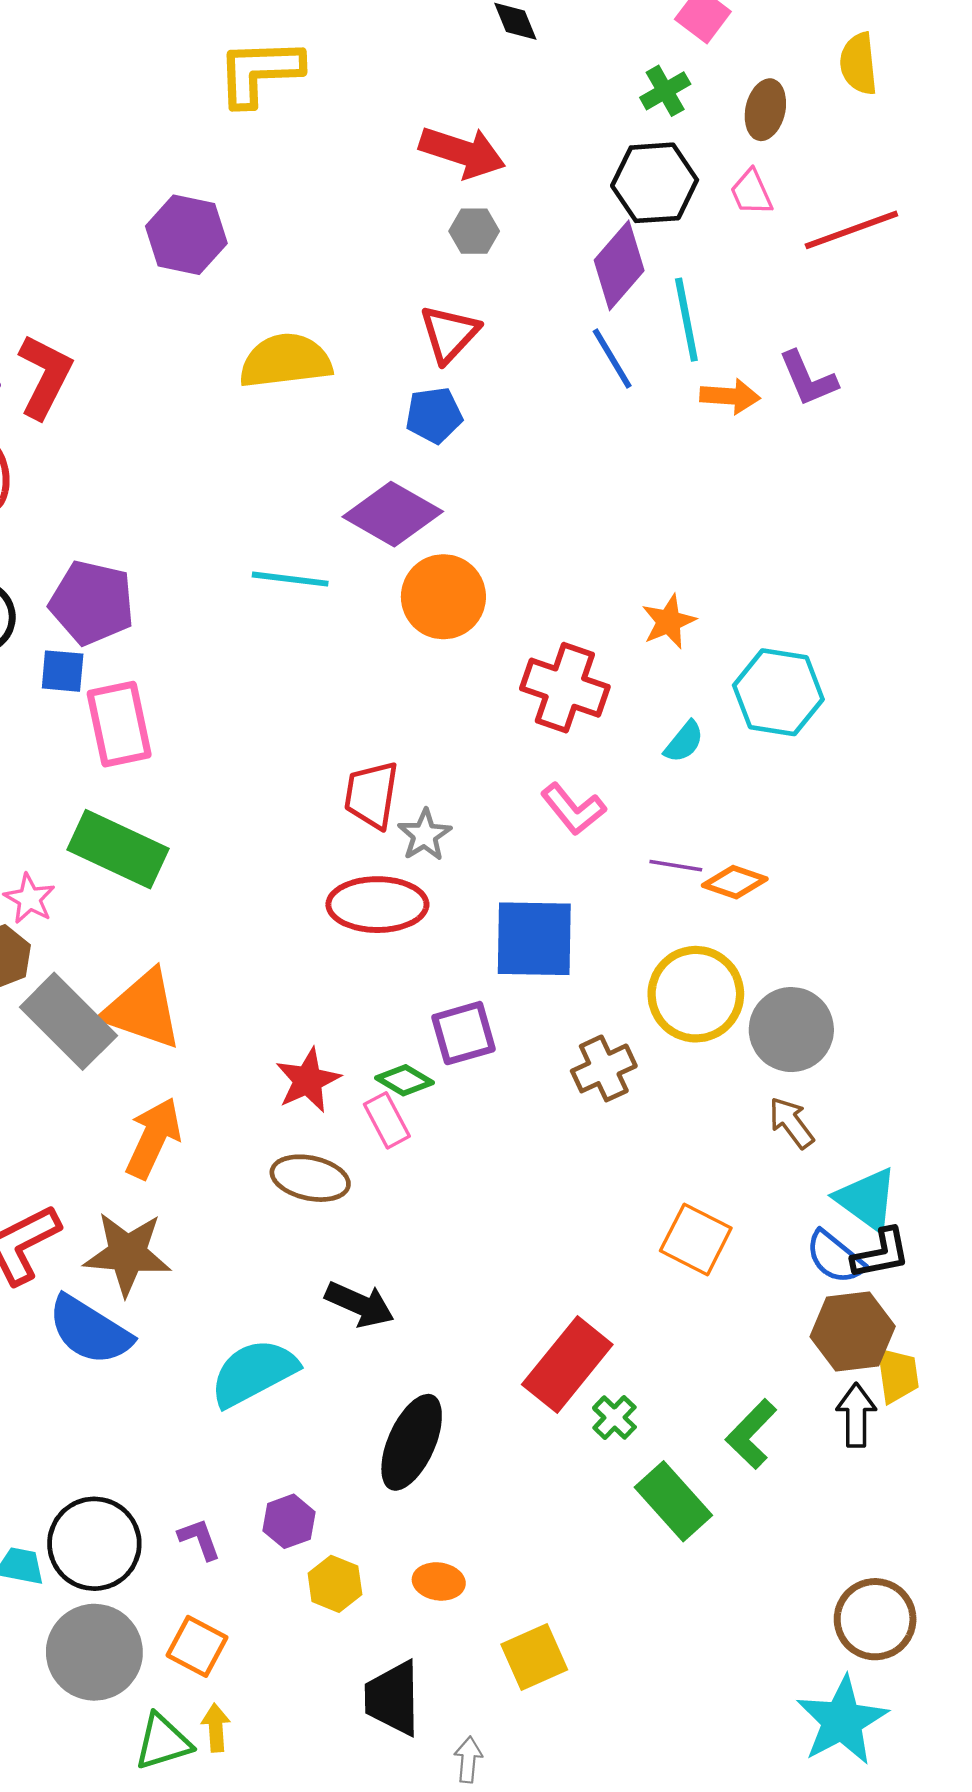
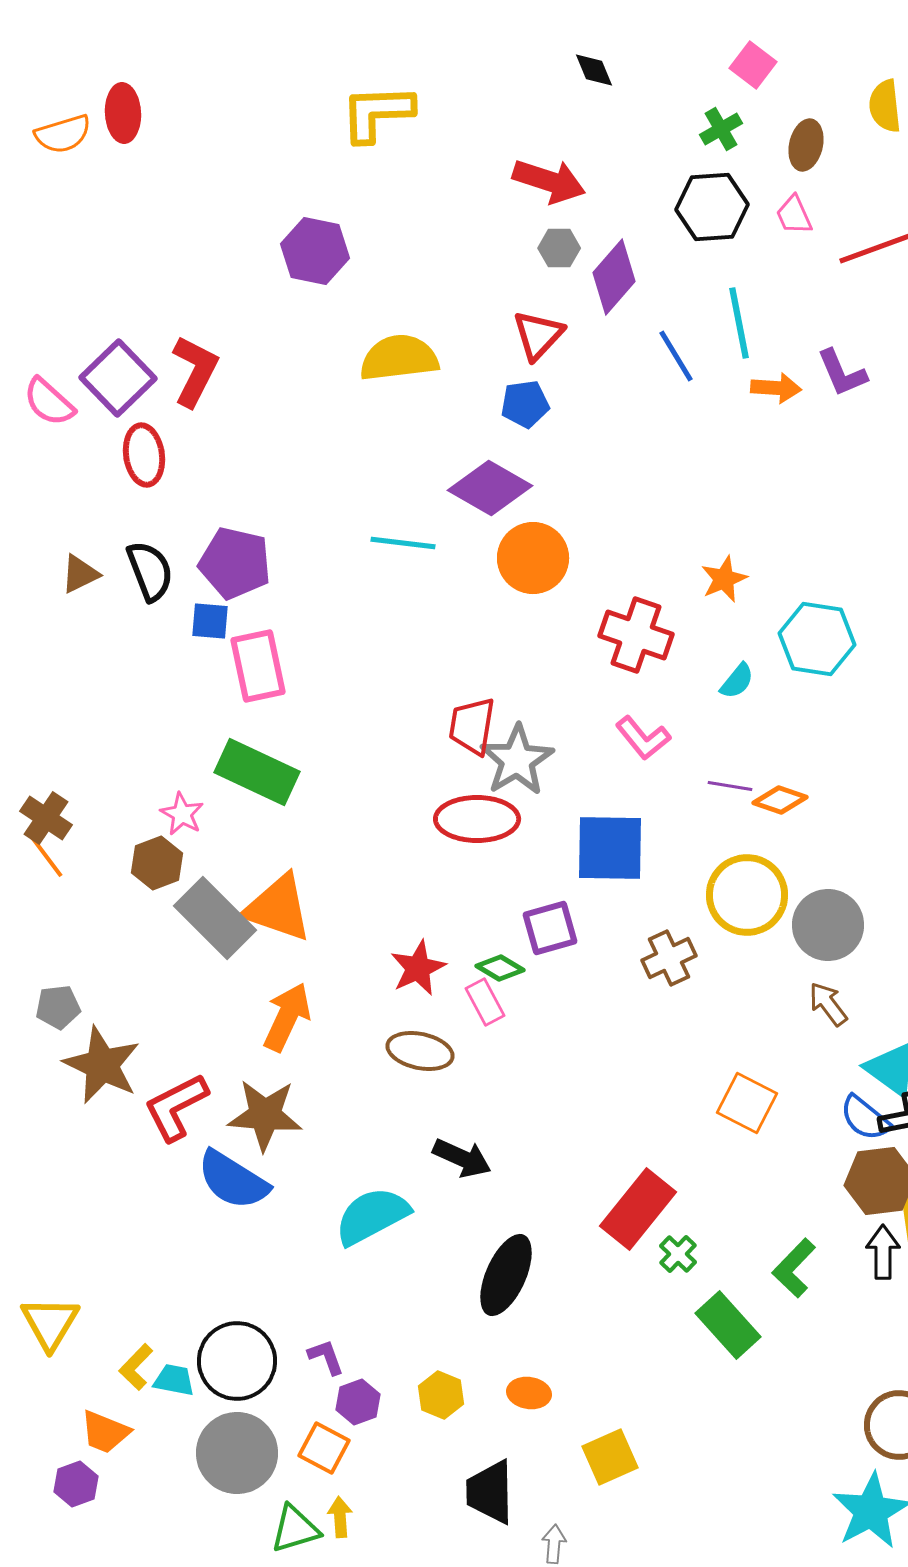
purple diamond: (619, 265) -> (614, 277), moved
gray star: (425, 835) -> (517, 760), size x1.6
purple hexagon: (289, 1521) -> (358, 1402), moved

